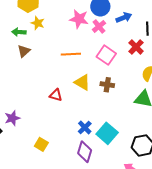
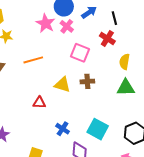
pink star: (79, 19) -> (46, 23), turned 30
orange line: (71, 54) -> (33, 60), moved
blue cross: (85, 127) -> (63, 129), moved

